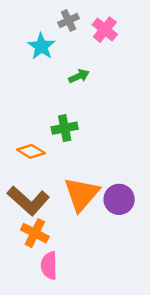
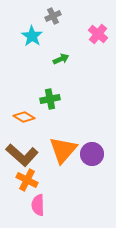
pink cross: (105, 30) -> (98, 34), moved

